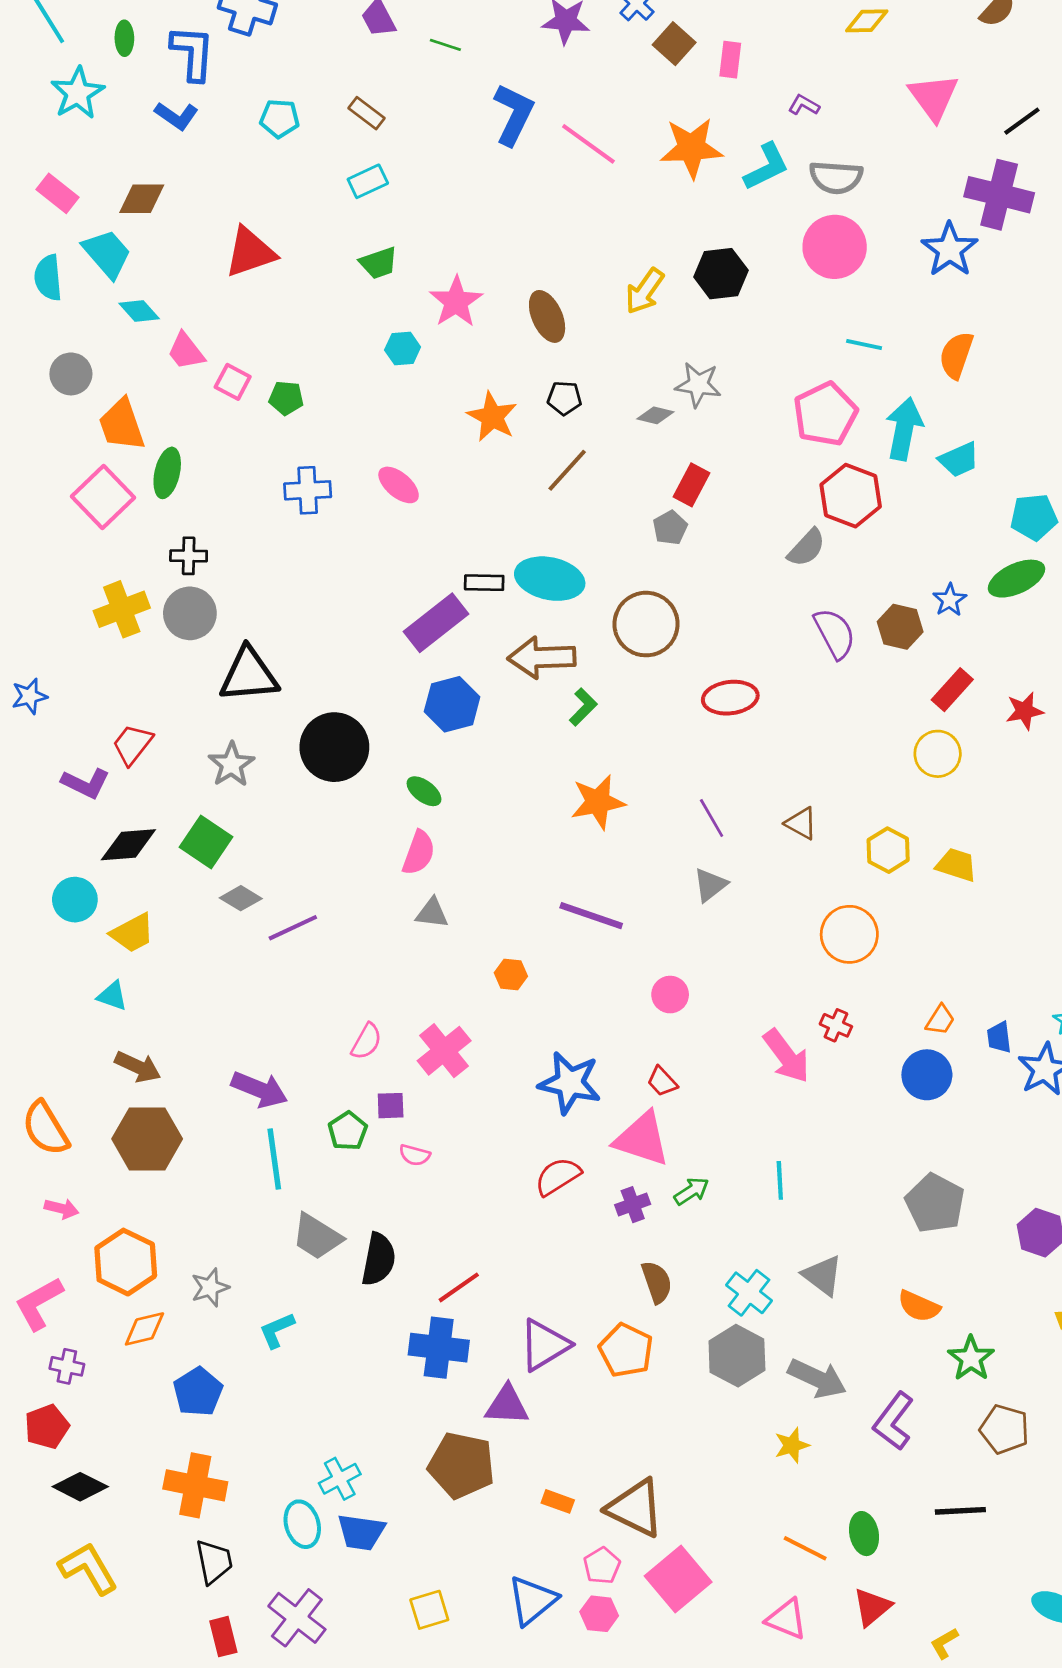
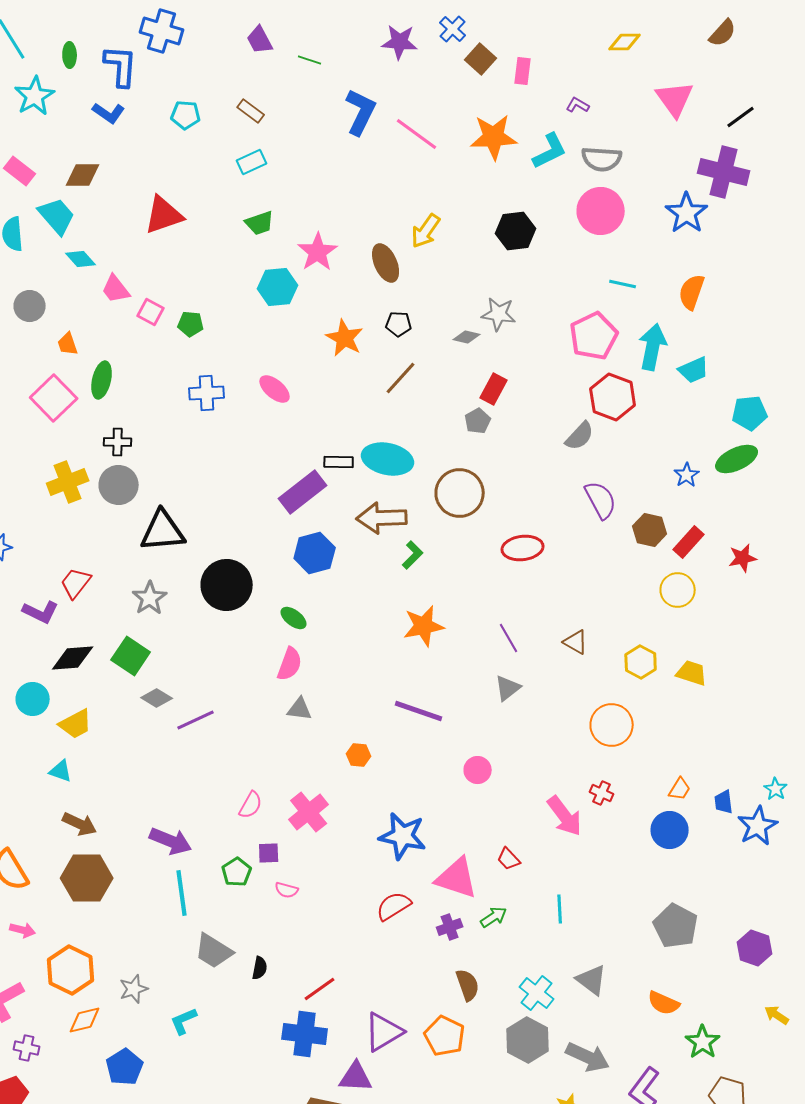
yellow arrow: (645, 291) -> (426, 231), moved
cyan hexagon: (403, 349) -> (278, 287), size x1.5
orange trapezoid: (122, 425) -> (68, 344), size x0.6
brown hexagon: (900, 627) -> (650, 530), moved
red trapezoid: (662, 1081) -> (509, 859), moved
black semicircle: (379, 1259) -> (260, 968), size x0.6

